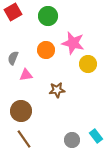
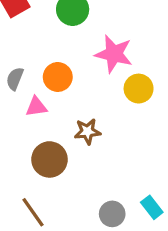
orange circle: (46, 50) -> (58, 77), moved
brown circle: (21, 111) -> (49, 159), moved

